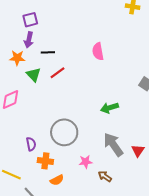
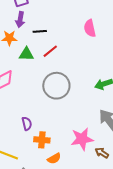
green triangle: (34, 75) -> (26, 54), turned -42
gray circle: (64, 132) -> (56, 86), moved
pink star: (86, 162) -> (82, 139), size x1.6

